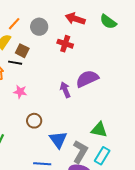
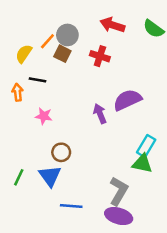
orange line: (14, 24) -> (47, 41), moved
brown square: (22, 51) -> (62, 54), moved
blue triangle: (58, 140) -> (50, 176), moved
cyan rectangle: (102, 156) -> (146, 146), moved

